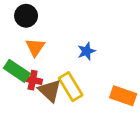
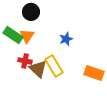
black circle: (26, 16) -> (31, 12), moved
green rectangle: (17, 71) -> (13, 35), moved

